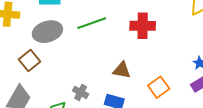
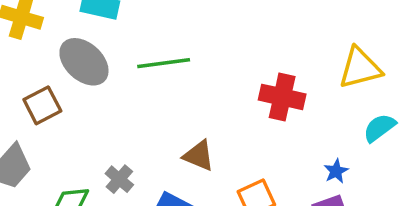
red cross: (143, 26) -> (282, 97), moved
gray ellipse: (47, 32) -> (84, 62), turned 48

